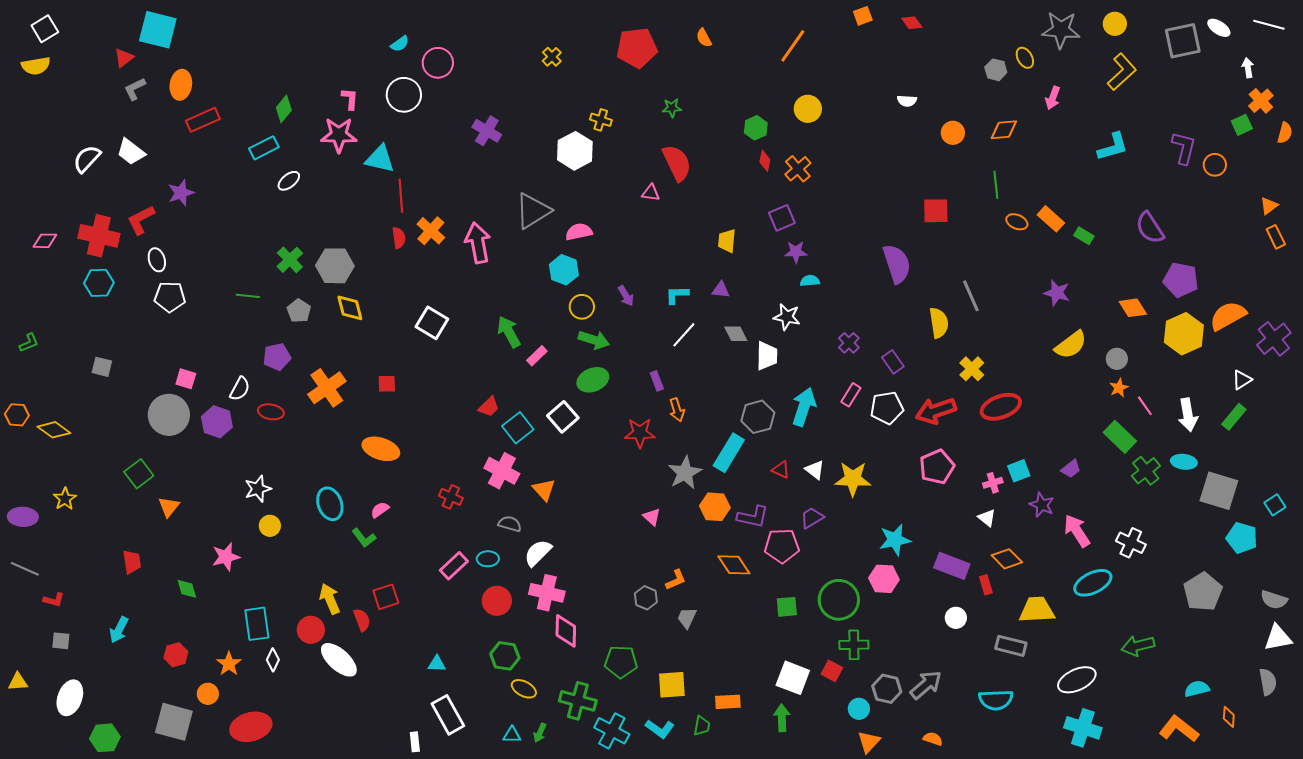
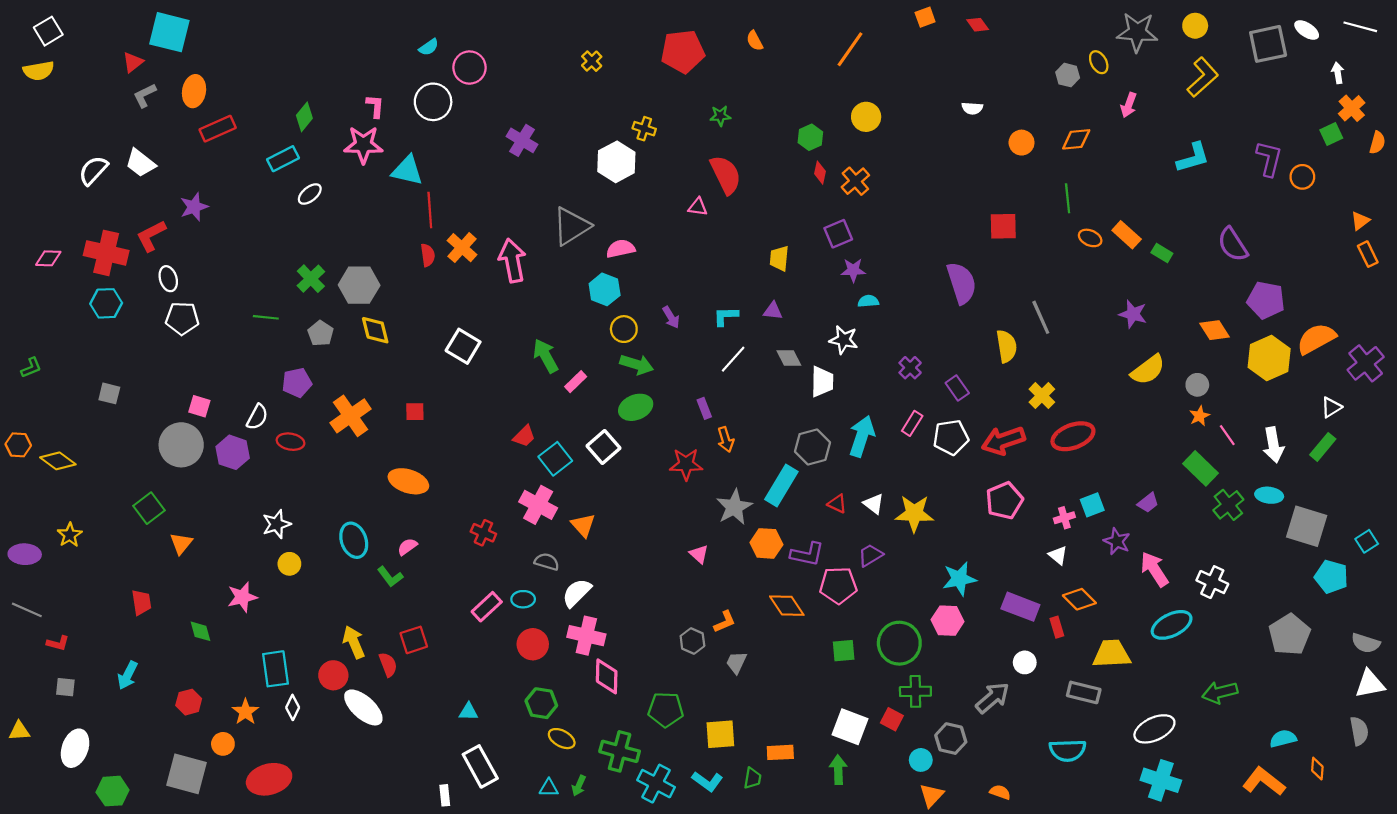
gray arrow: (926, 685) -> (993, 698), moved

